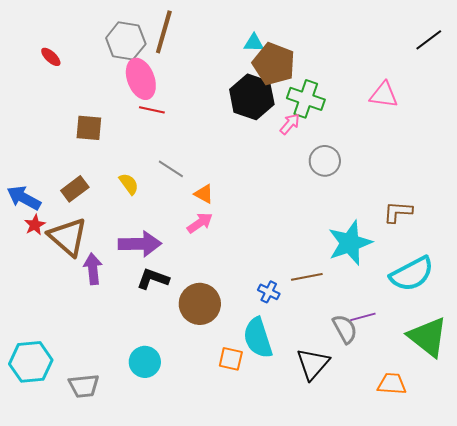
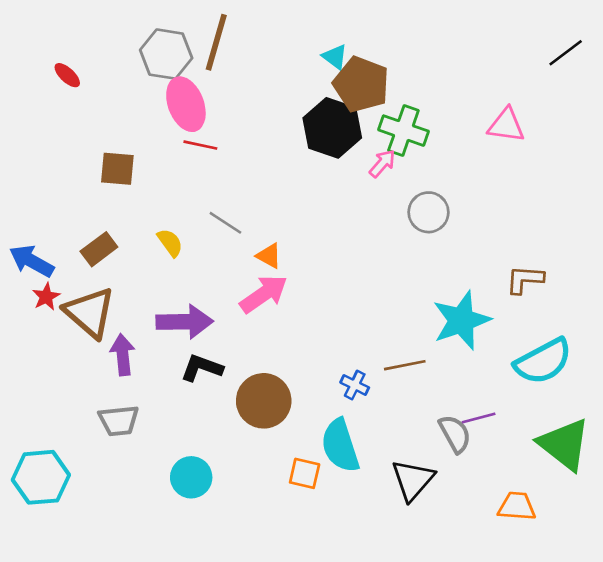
cyan triangle: (254, 43) -> (335, 57), turned 35
pink arrow: (200, 223) -> (264, 294), size x1.4
gray trapezoid: (84, 386) -> (119, 421), moved

